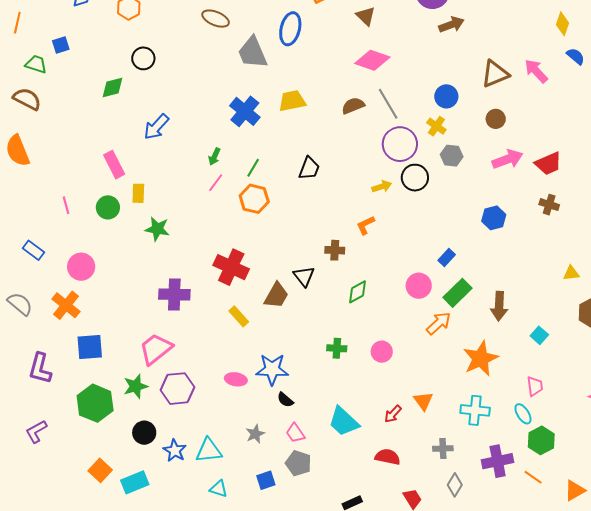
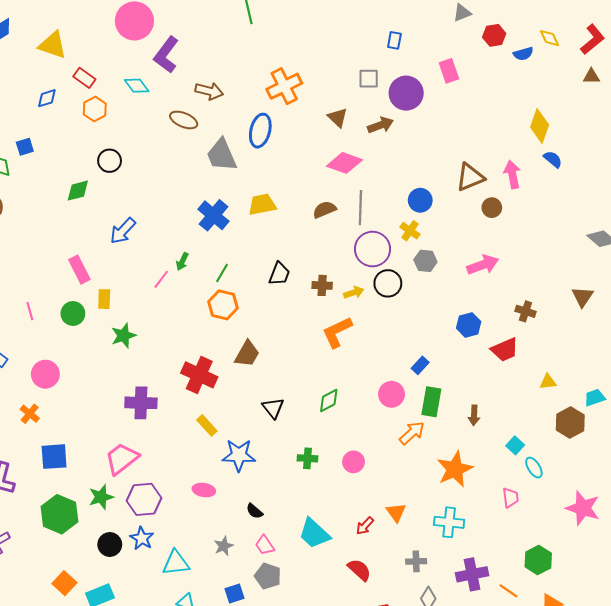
yellow diamond: (563, 24) -> (540, 126), size x1.4
brown arrow: (451, 25) -> (381, 125), moved
pink arrow: (536, 71) -> (512, 174), turned 32
gray line: (388, 104) -> (360, 208), turned 32
brown circle: (496, 119) -> (492, 208), moved
red trapezoid: (548, 163) -> (505, 350), moved
pink line: (216, 183) -> (161, 279), moved
orange L-shape: (365, 225) -> (337, 332), size x1.6
green star: (157, 229) -> (124, 336), turned -30
brown cross: (335, 250) -> (322, 285), moved
black triangle: (304, 276) -> (273, 408), moved
green rectangle: (458, 293) -> (431, 402), turned -36
brown trapezoid: (276, 295) -> (247, 354), moved
orange cross: (66, 305) -> (30, 414), size x0.7
brown arrow: (499, 306) -> (474, 415), size x0.7
blue star: (272, 369) -> (239, 455), moved
cyan ellipse: (523, 414) -> (534, 468), moved
green hexagon: (541, 440) -> (538, 560), moved
blue star: (175, 451) -> (142, 538), moved
red semicircle: (388, 457) -> (359, 570), turned 30

